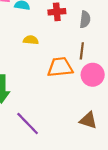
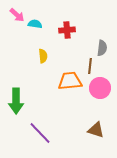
gray semicircle: (85, 19) -> (102, 48), moved
yellow semicircle: (31, 40) -> (43, 56), turned 80

